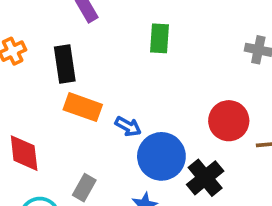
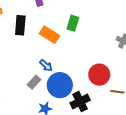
orange rectangle: (83, 107) -> (49, 35), moved
gray rectangle: (84, 188) -> (34, 82), moved

